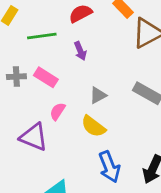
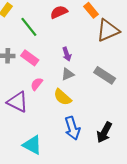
green line: (42, 36) -> (29, 27), turned 55
purple arrow: (80, 51) -> (67, 54), moved

